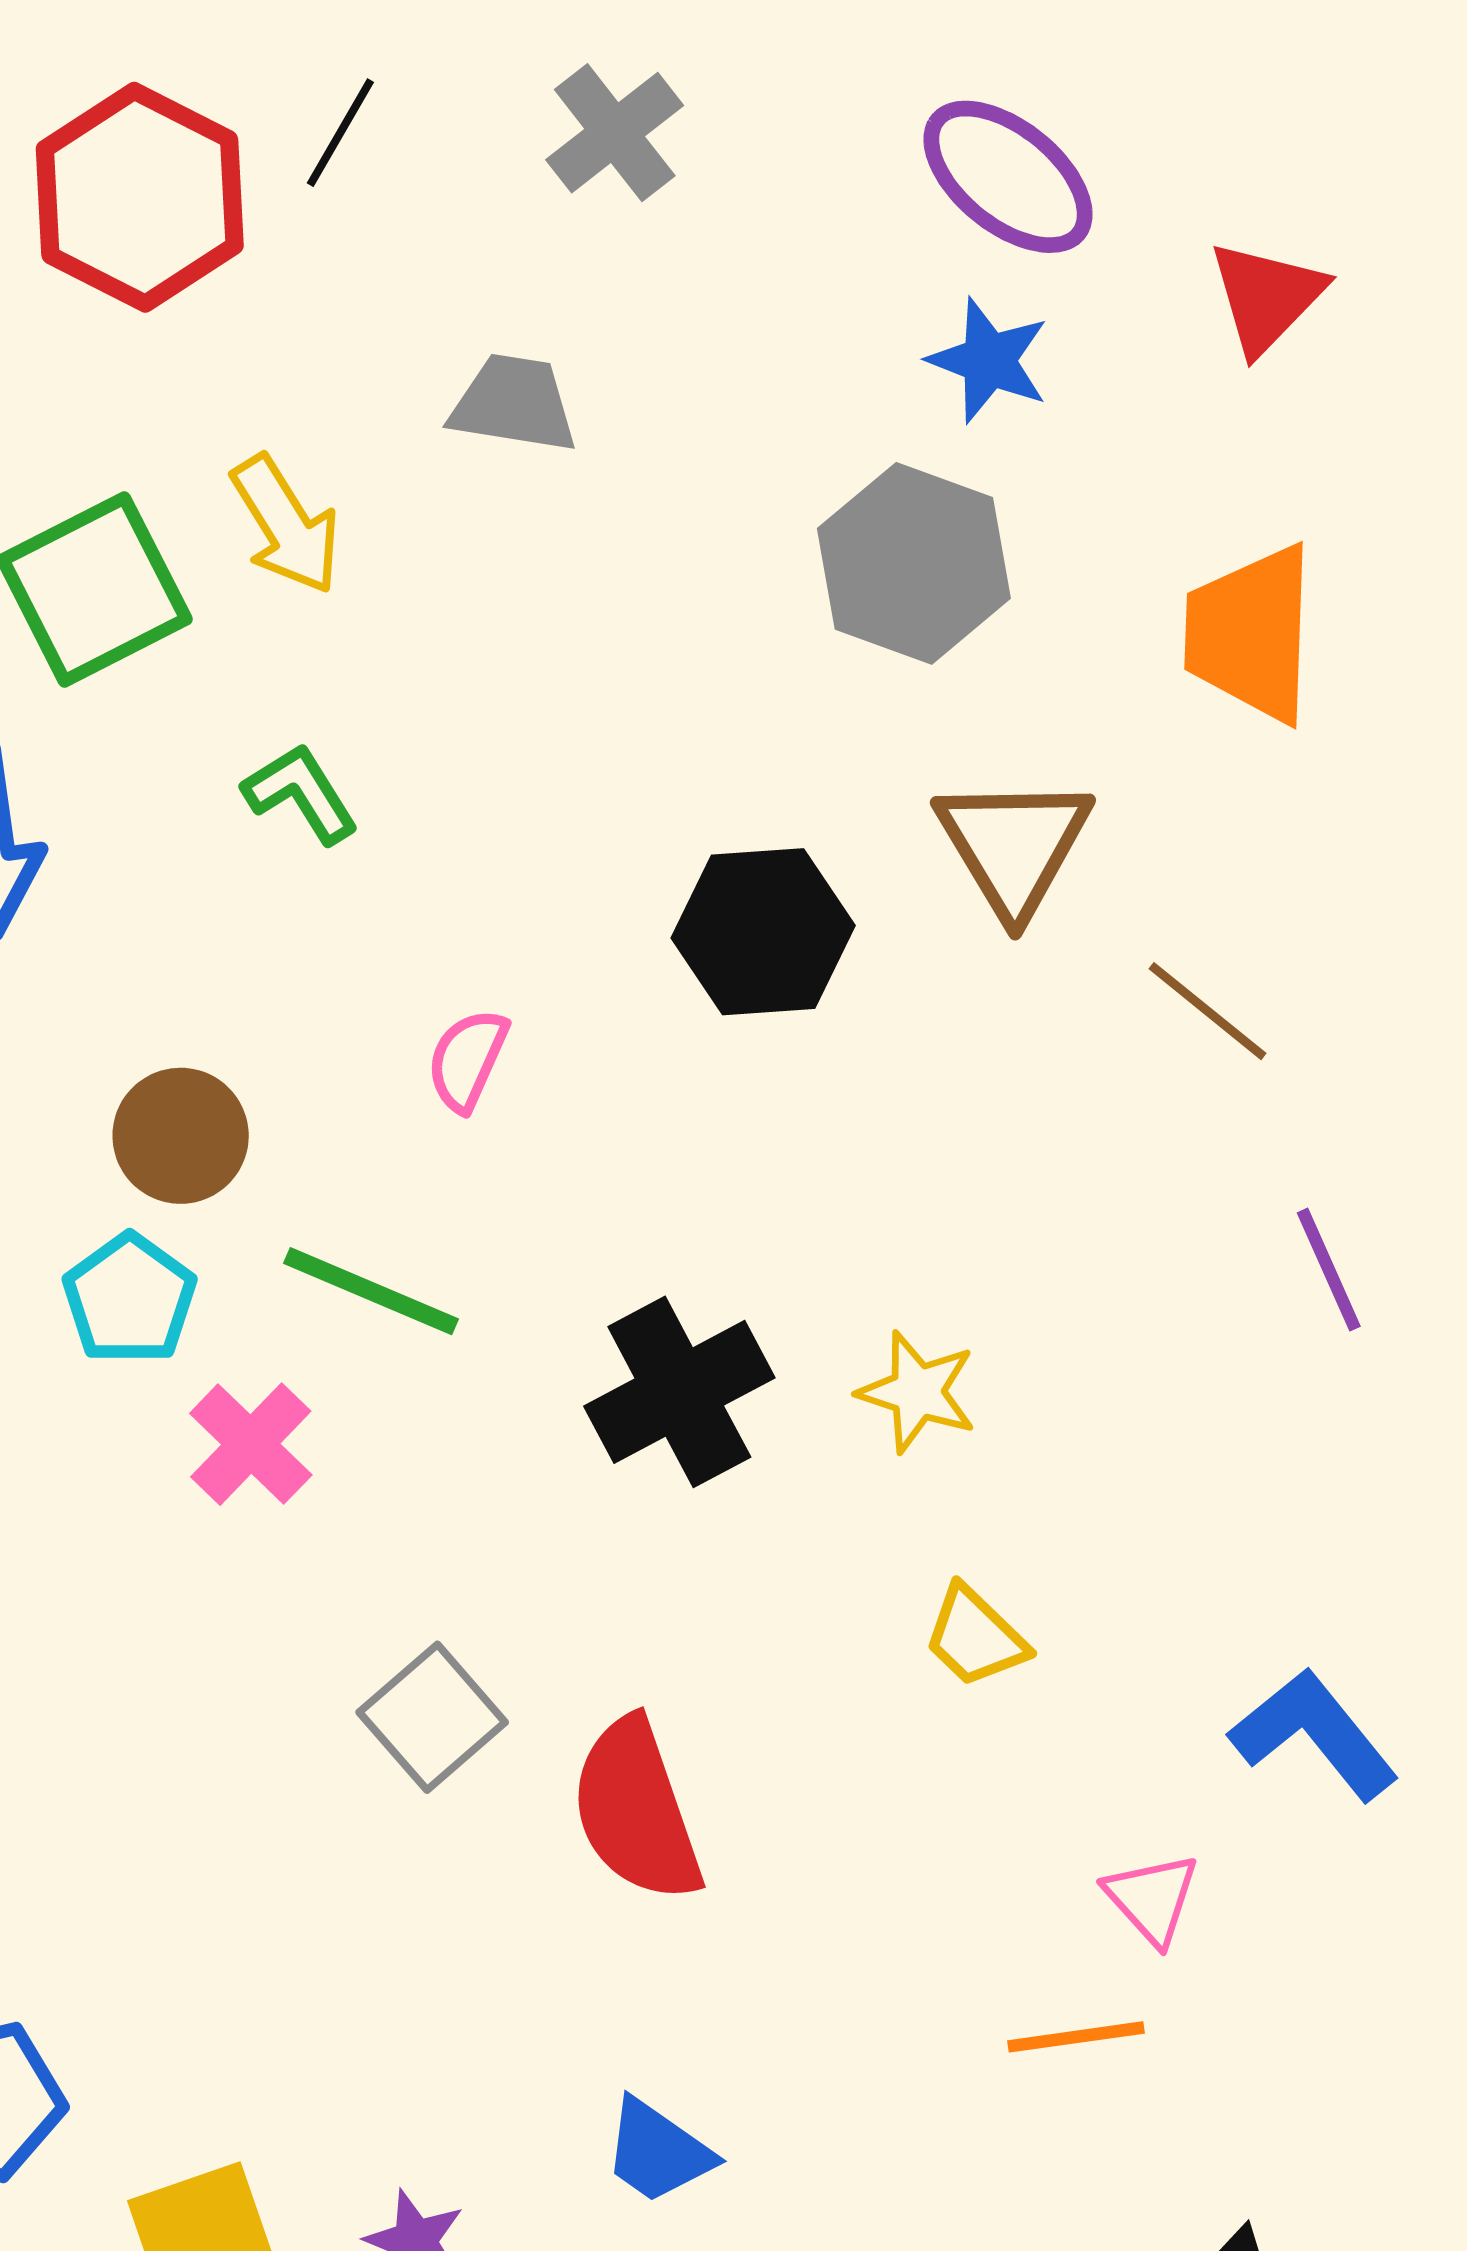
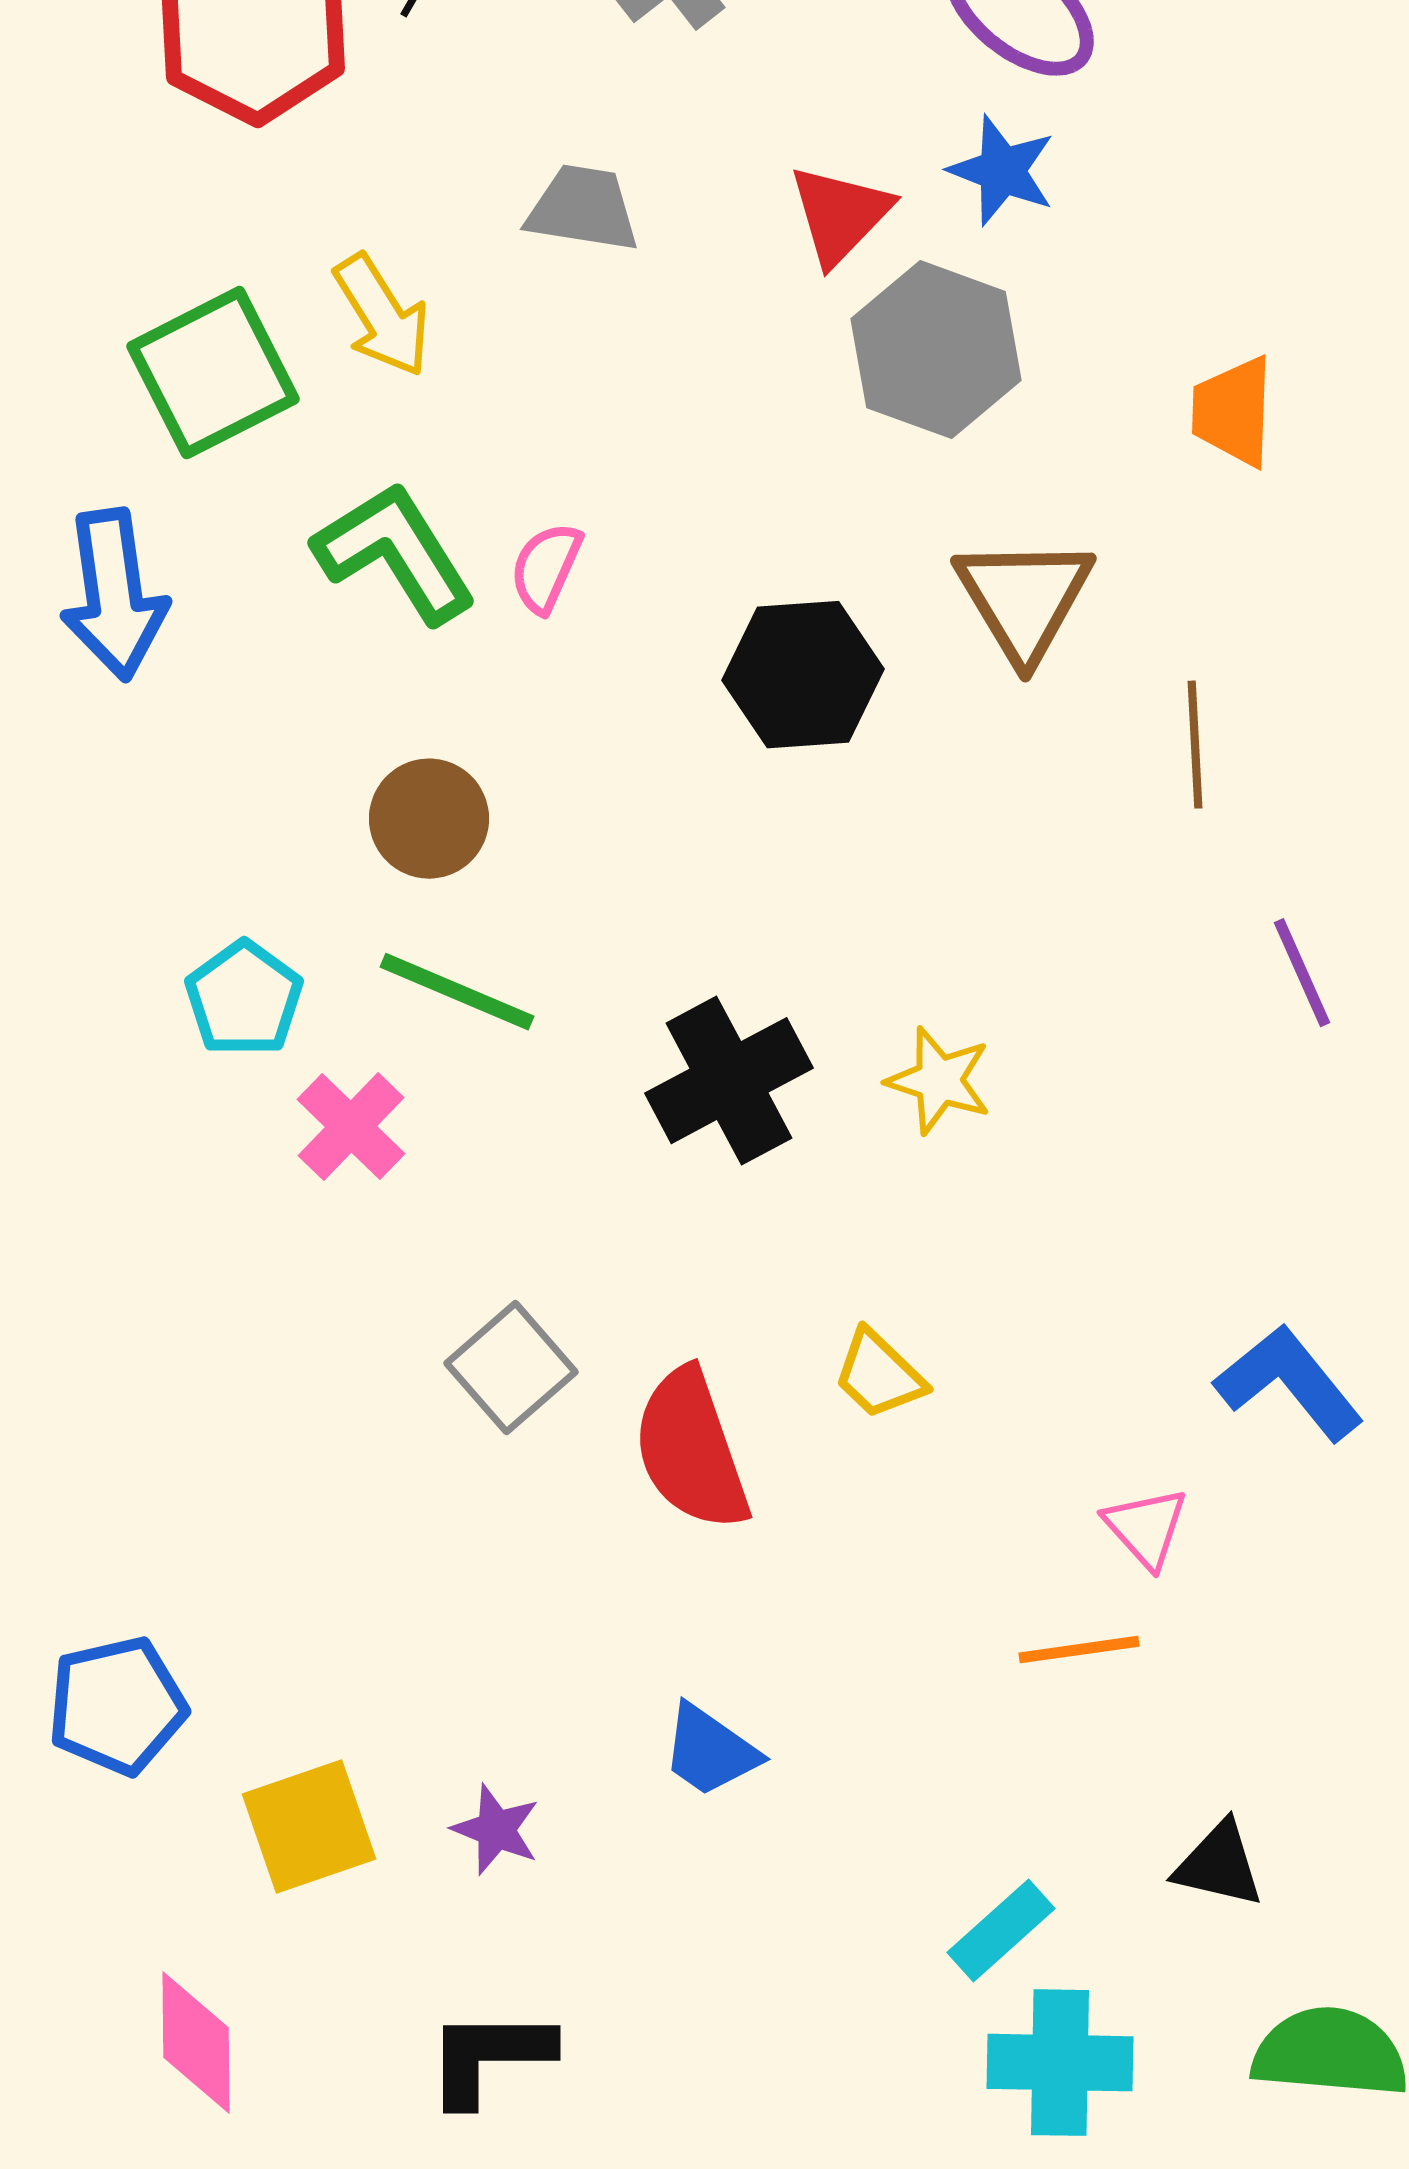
red triangle: (1266, 297) -> (840, 215), moved
orange trapezoid: (1251, 634) -> (1233, 412), size x0.7
green L-shape: (301, 793) -> (395, 553), size x1.6
brown line: (1207, 1011) -> (1195, 745), turned 48
pink semicircle: (467, 1060) -> (546, 568), moved
brown circle: (181, 1136) -> (429, 819), moved
yellow trapezoid: (975, 1637) -> (879, 1375), moved

